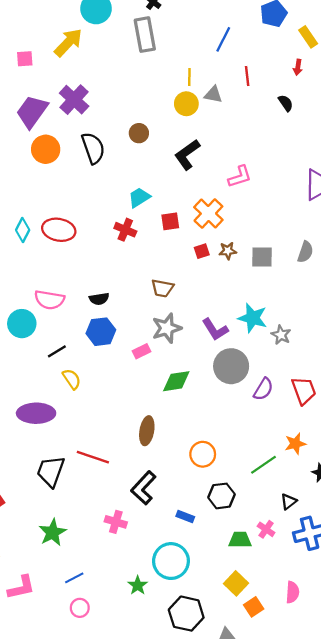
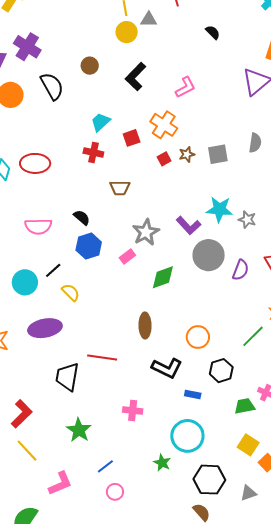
black semicircle: (286, 103) -> (213, 32), moved
brown trapezoid: (162, 288) -> (120, 188), moved
black semicircle: (99, 299) -> (82, 217), turned -120
cyan circle: (22, 324) -> (25, 282), moved
black L-shape: (143, 488) -> (167, 368), moved, turned -96

